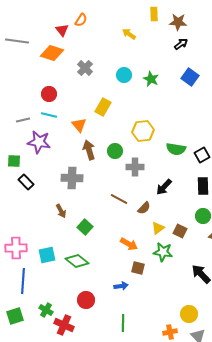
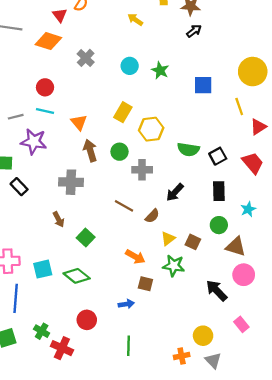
blue square: (190, 77) -> (203, 85), moved, turned -36
yellow rectangle: (103, 107) -> (123, 112), moved

